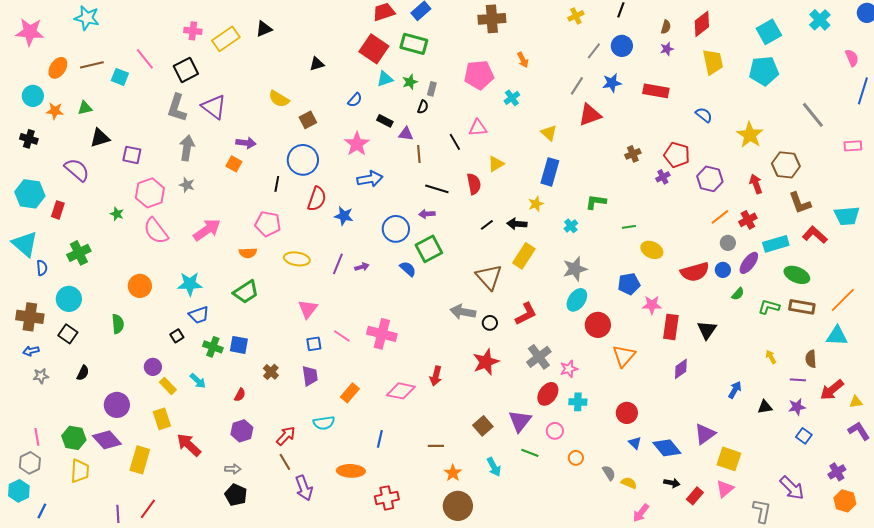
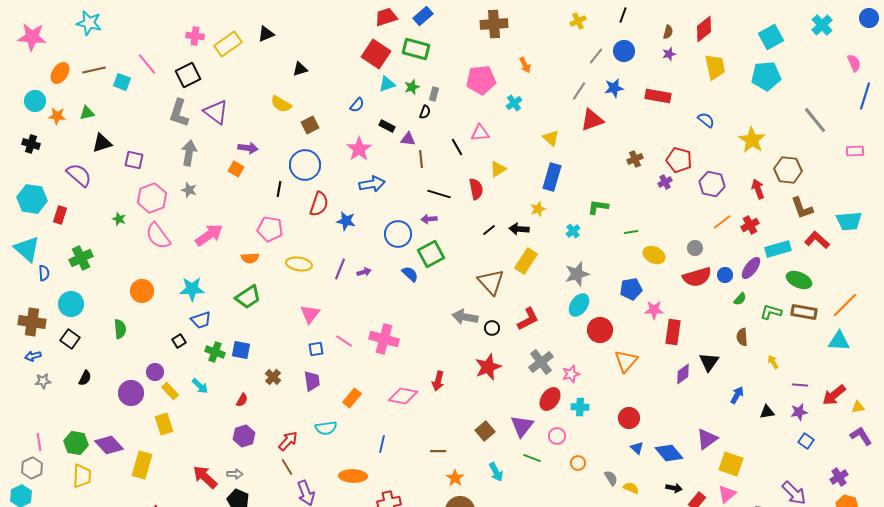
black triangle: (317, 64) -> (300, 69), moved
gray circle: (728, 243) -> (695, 248), moved
black triangle: (707, 330) -> (709, 362), moved
brown semicircle: (811, 359) -> (742, 337), moved
purple circle: (117, 405) -> (131, 393), moved
red arrow: (189, 445) -> (205, 477), moved

